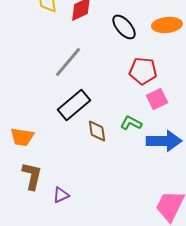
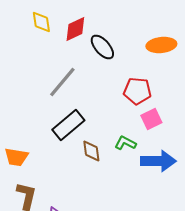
black ellipse: (124, 27) -> (102, 47), moved

